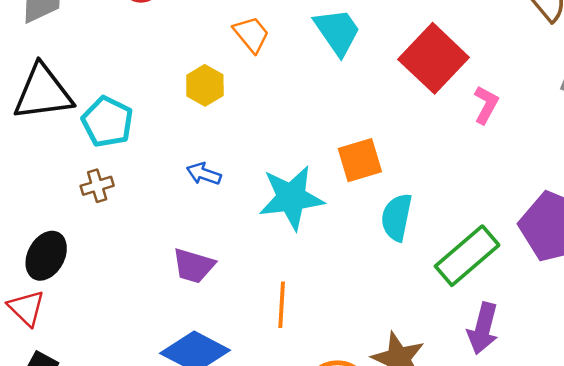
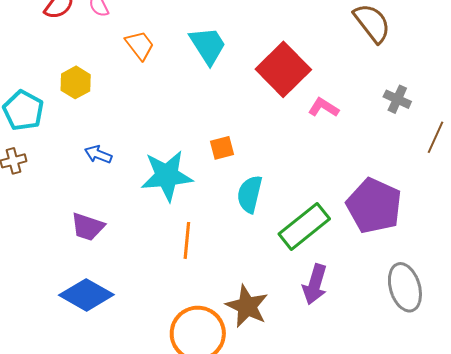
yellow hexagon: (205, 85) -> (76, 82), moved
pink L-shape: (486, 105) -> (323, 108), turned -88
orange square: (360, 160) -> (222, 148), size x0.7
orange line: (282, 305) -> (187, 240), moved

